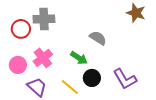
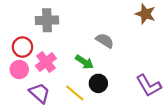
red circle: (21, 29) -> (22, 47), moved
purple L-shape: (125, 79) -> (149, 86), moved

